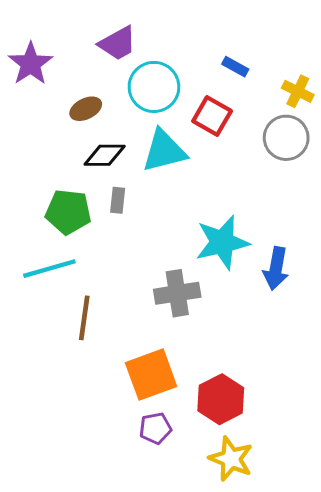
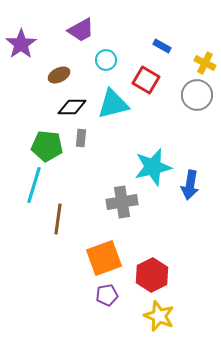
cyan circle: (154, 87) -> (106, 60), size x0.6
cyan line: (49, 269) -> (34, 185), turned -57

